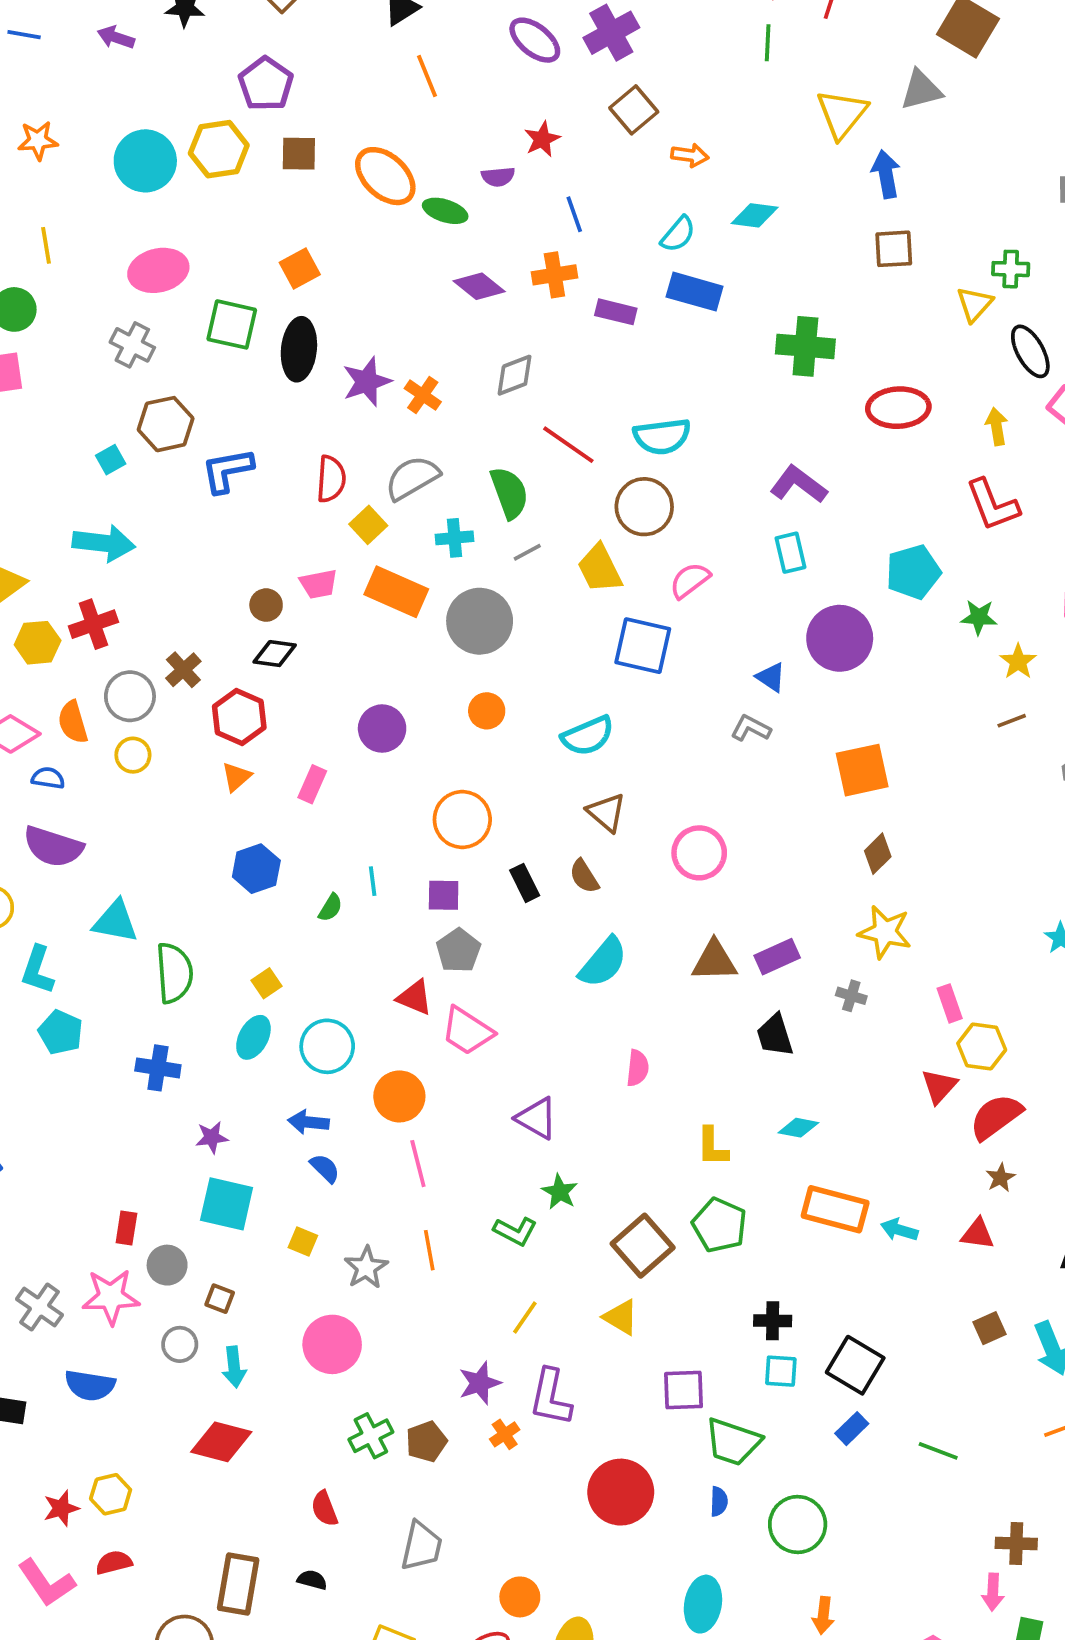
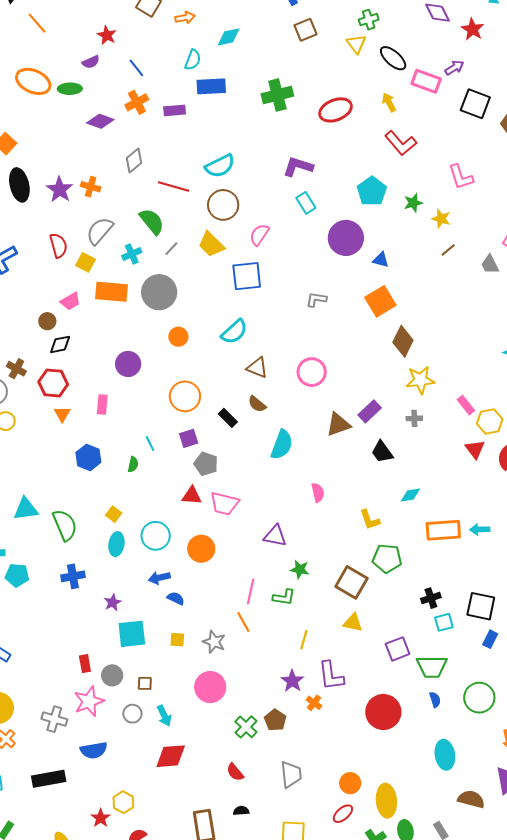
blue triangle: (771, 677) -> (381, 260), moved
brown diamond: (878, 854) -> (403, 341), size x1.4
pink line: (418, 1164) -> (251, 591), moved, turned 45

